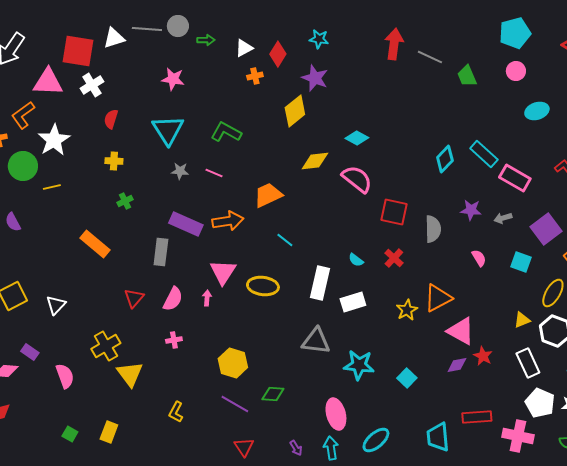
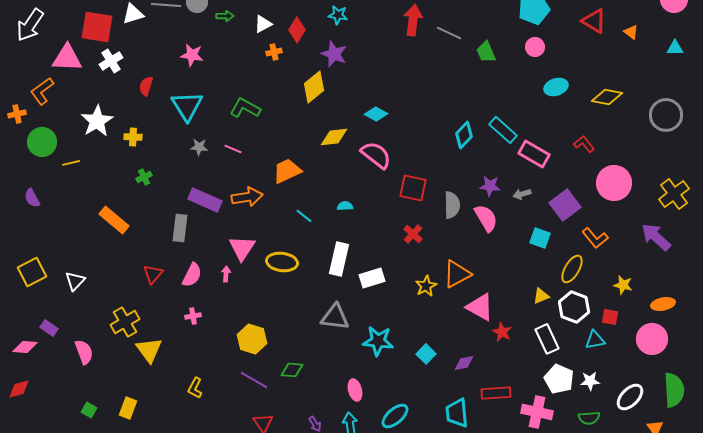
red semicircle: (111, 119) -> (146, 86), moved
white star: (54, 140) -> (97, 121), moved
pink semicircle: (479, 258) -> (486, 218), moved, size x1.6
cyan semicircle: (356, 260) -> (345, 206), moved, turned 140
purple diamond: (457, 365) -> (464, 363), moved
pink ellipse: (336, 414) -> (355, 390), size x0.7

